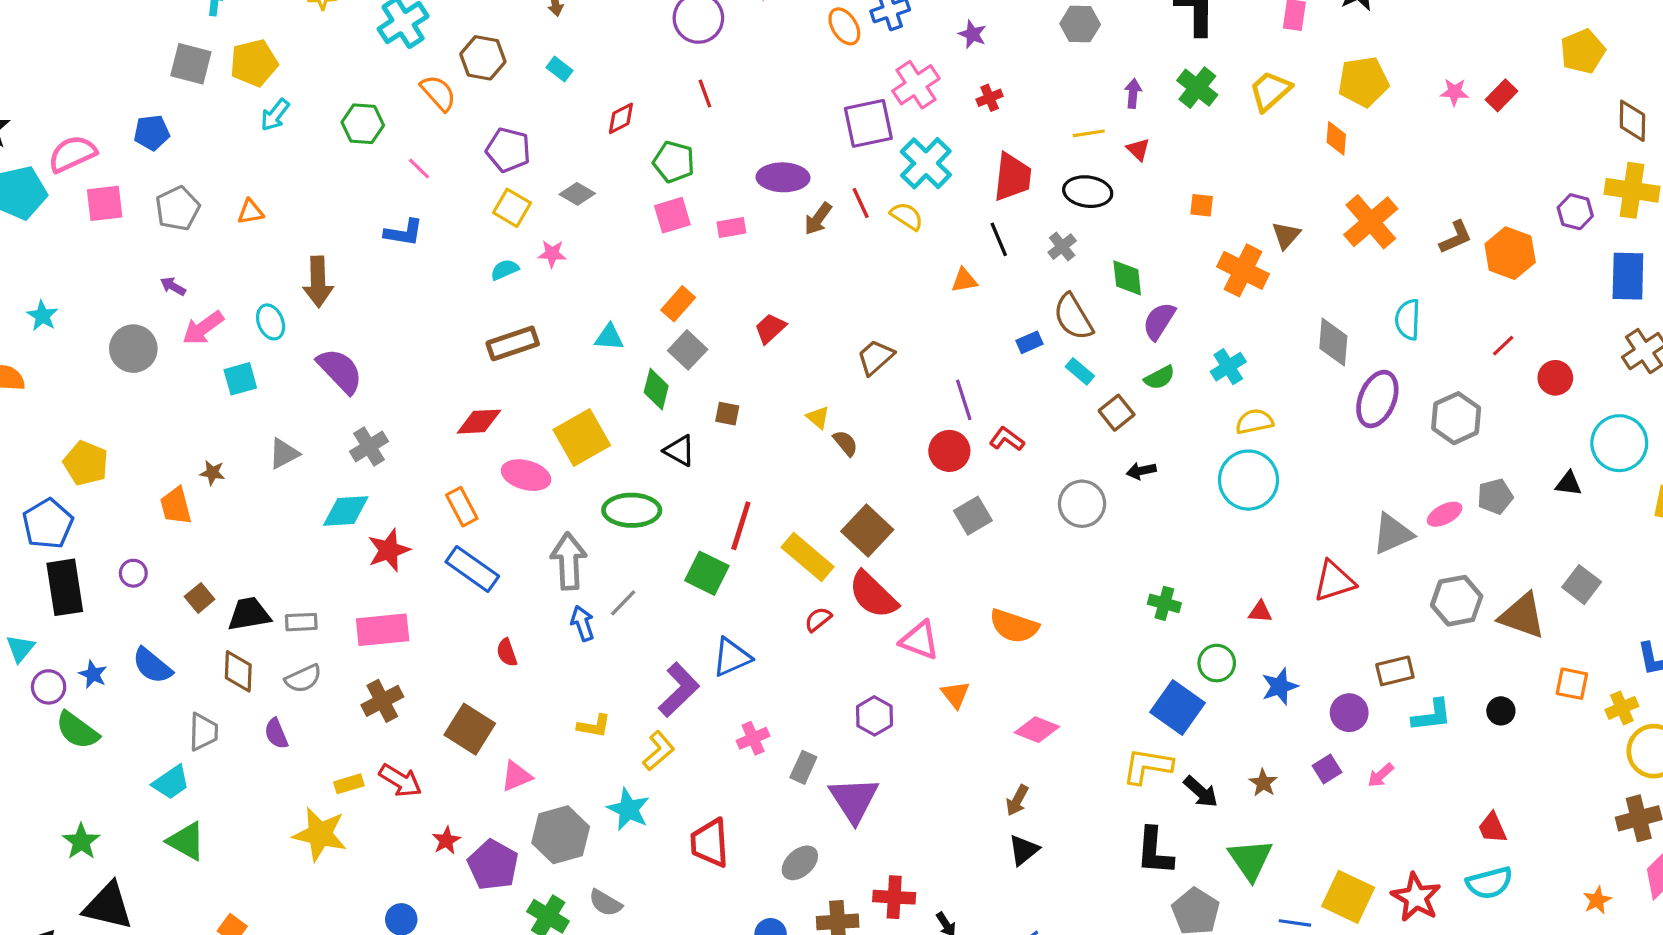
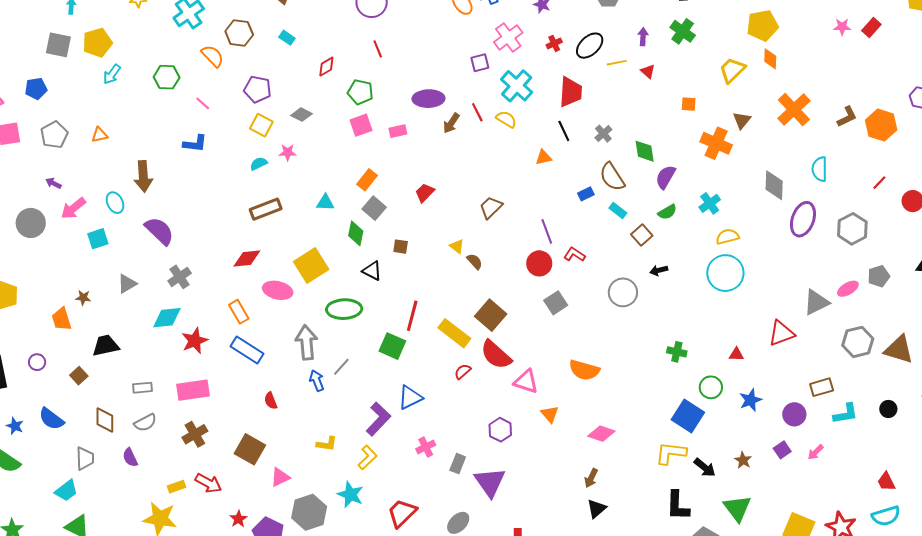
yellow pentagon: (1363, 82) -> (762, 25), moved
yellow trapezoid: (1270, 91) -> (732, 70), moved
purple square: (868, 123) -> (480, 63), size x0.6
black ellipse: (1088, 192) -> (590, 46), moved, turned -48
black trapezoid: (249, 614) -> (106, 345), moved
red trapezoid: (710, 843) -> (402, 513), turned 52

